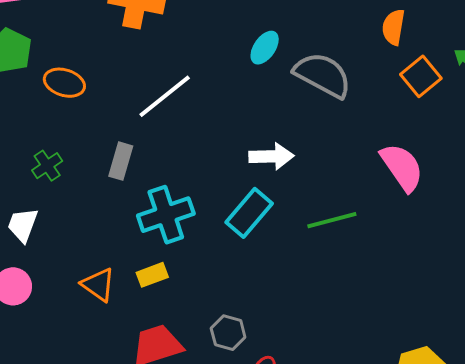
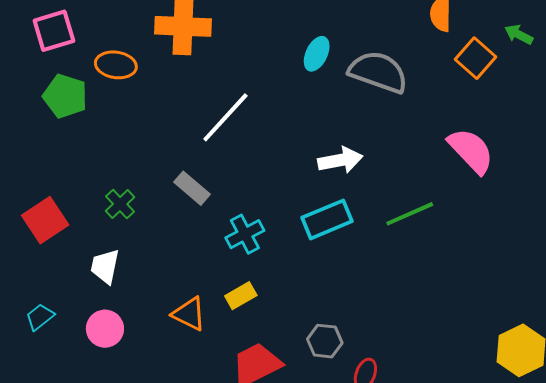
orange ellipse: (64, 83) -> (116, 65), moved
gray rectangle: (121, 161) -> (192, 188), turned -57
cyan rectangle: (249, 213) -> (327, 219), turned 36
cyan cross: (166, 215) -> (245, 234), size x0.7

